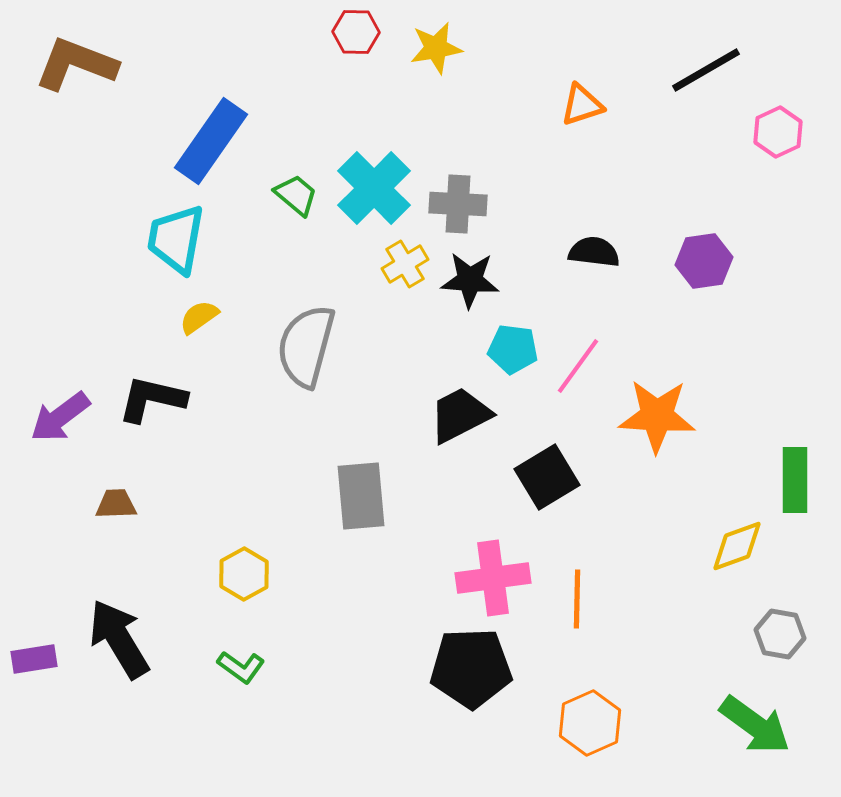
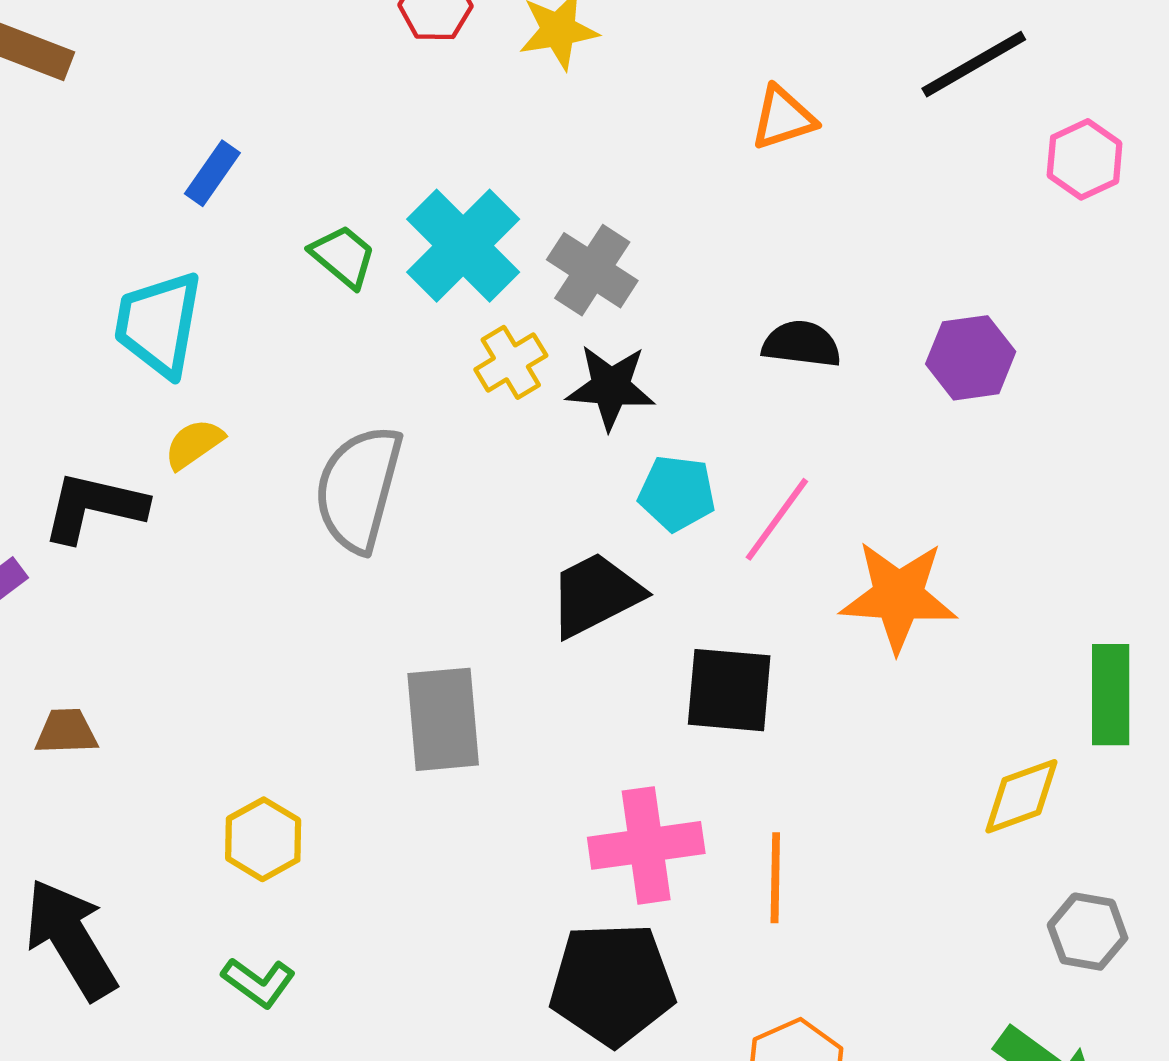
blue rectangle: (211, 141) -> (212, 173), size x0.5
gray cross: (458, 204) -> (592, 270), turned 30
black L-shape: (152, 399) -> (94, 507), moved
black square: (547, 477) -> (729, 690), turned 36

